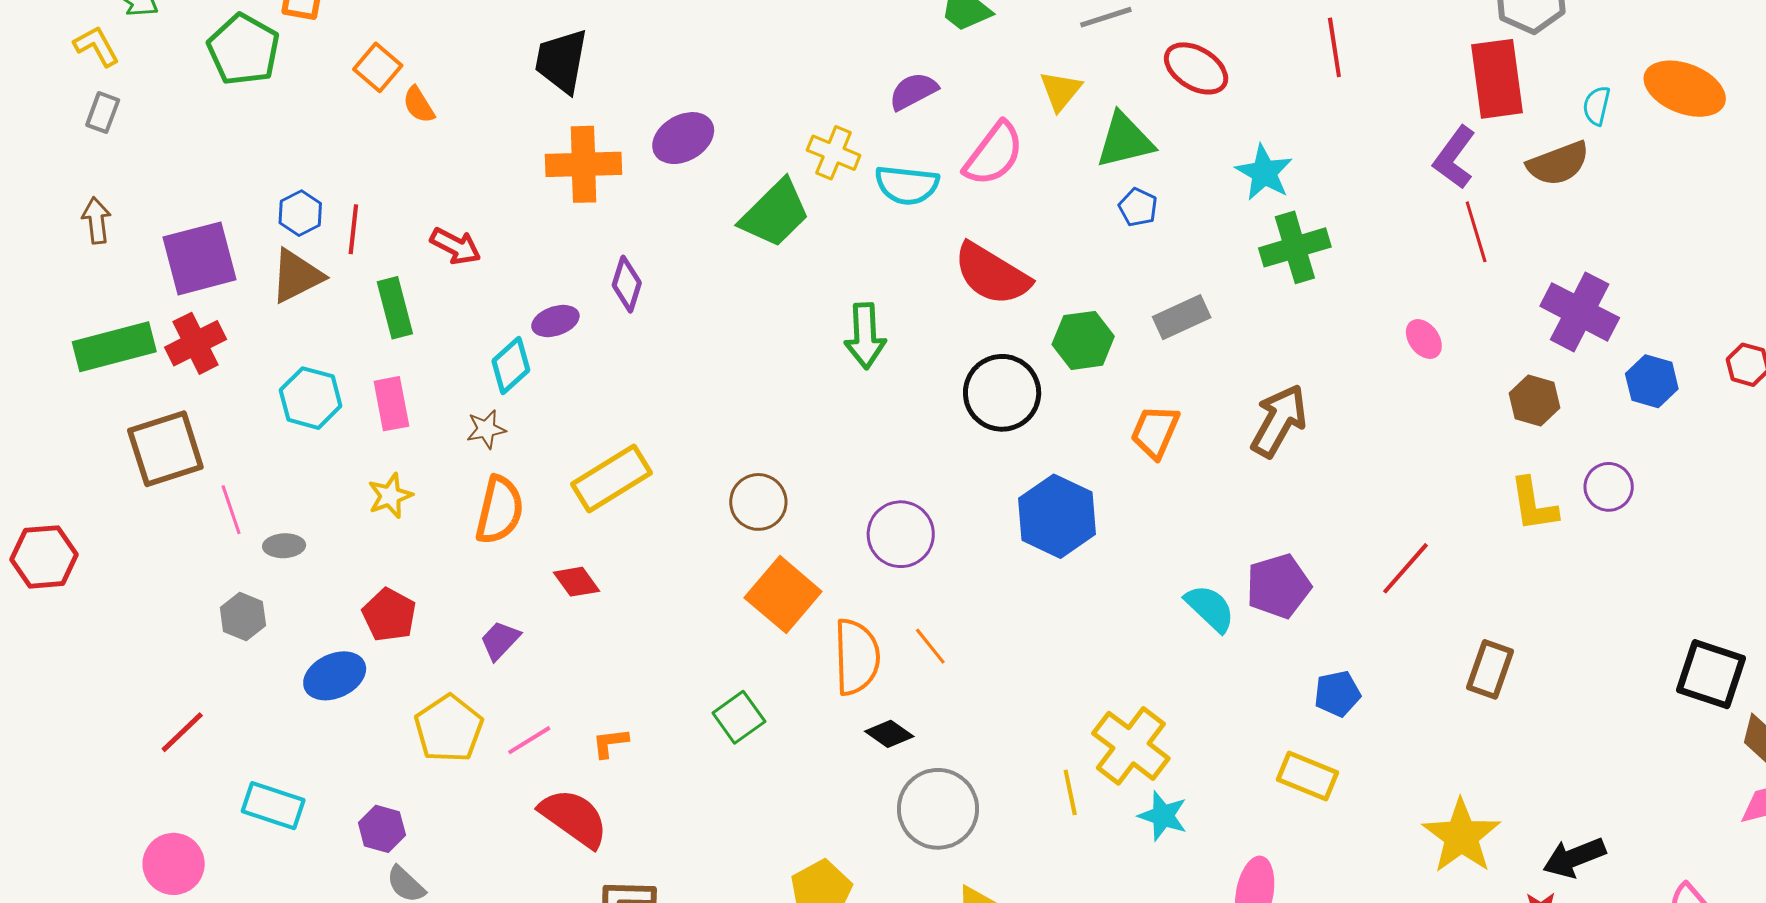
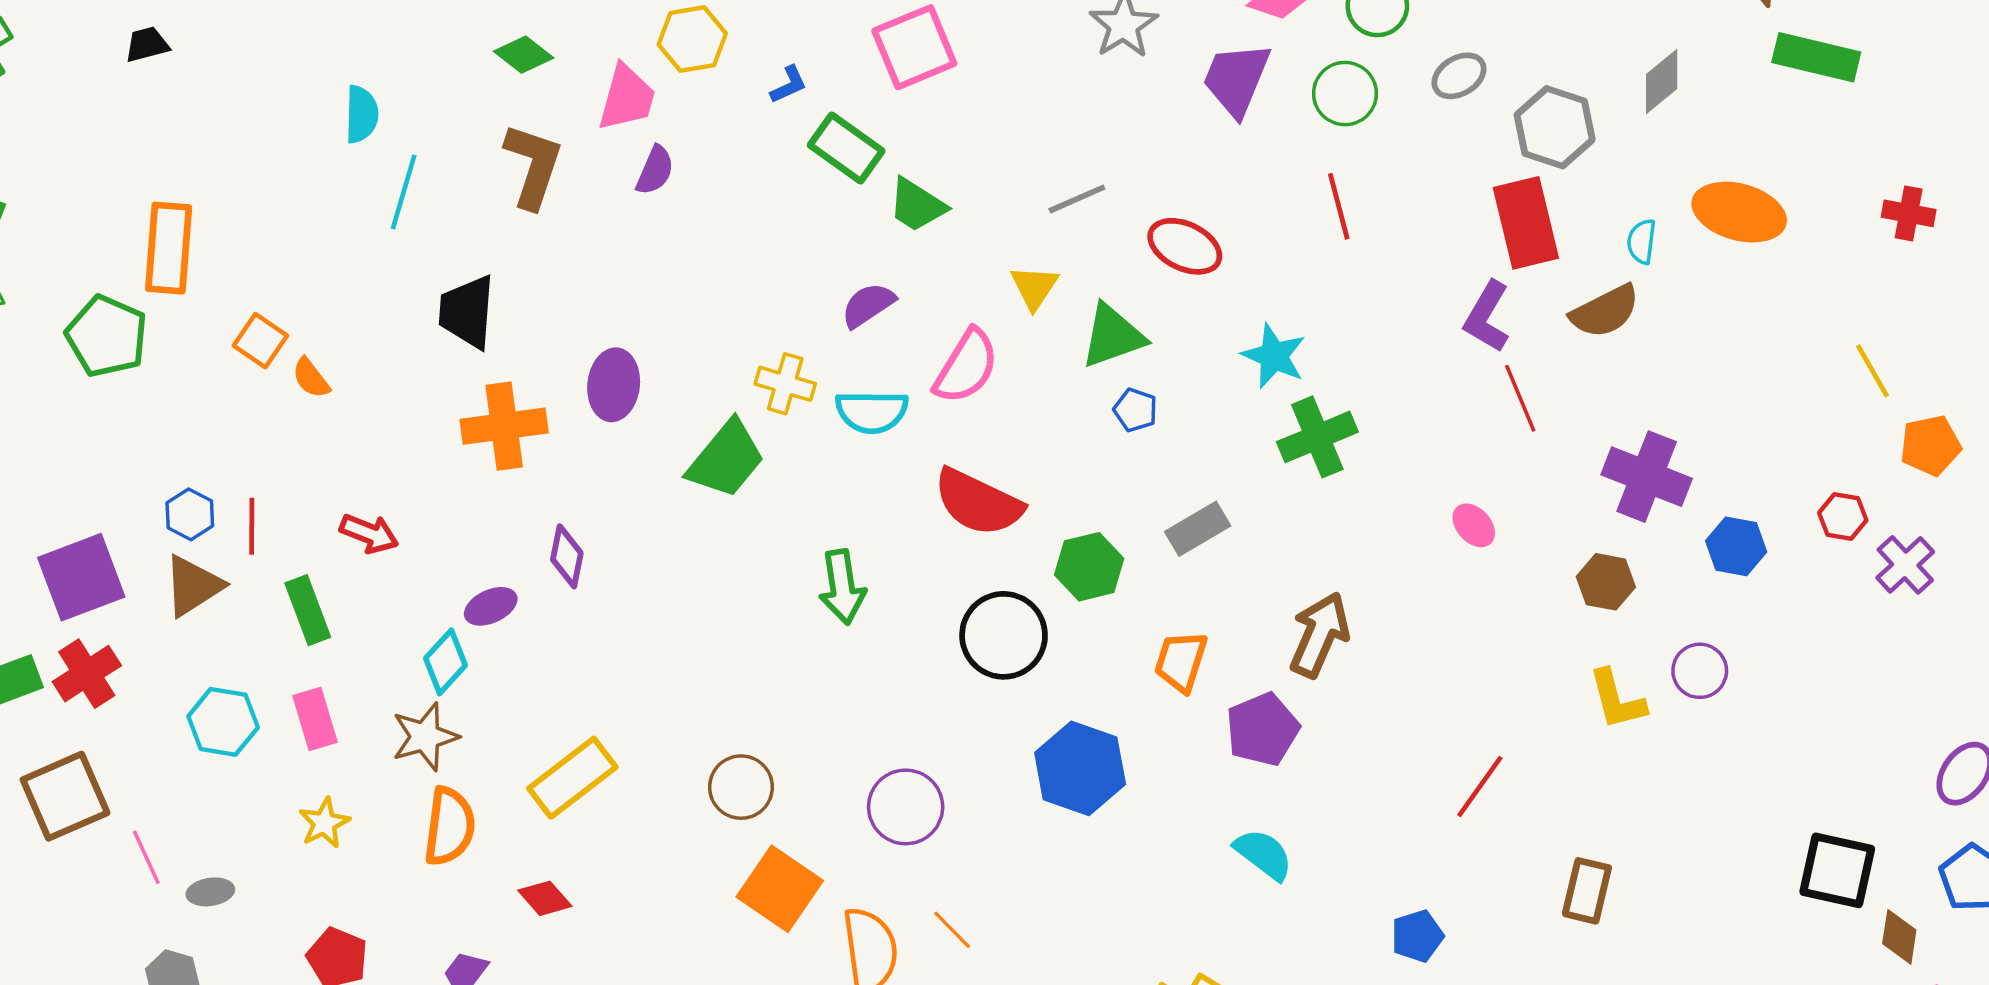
purple ellipse: (683, 138) -> (614, 385), turned -48
brown star: (486, 429) -> (425, 737), size x1.5
purple pentagon: (1278, 586) -> (1262, 729), moved

